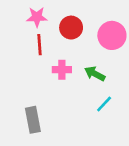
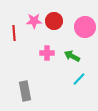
pink star: (37, 17) -> (34, 21), moved
red line: (39, 45) -> (14, 33), moved

